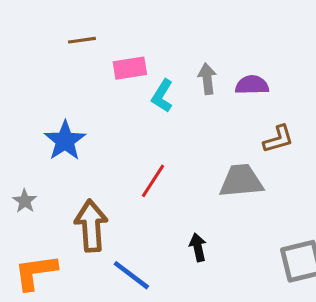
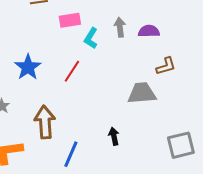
red line: (153, 181) -> (72, 71), moved
blue line: (131, 275) -> (71, 154), turned 76

